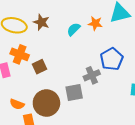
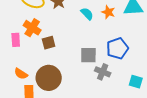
cyan semicircle: (74, 29) -> (87, 14), turned 80
gray cross: (92, 75) -> (103, 72), moved, turned 35
gray square: (74, 92) -> (88, 55), moved

